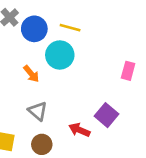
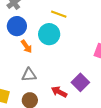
blue circle: (34, 29) -> (17, 26), moved
gray triangle: (38, 111) -> (29, 75), turned -49

